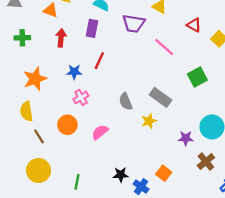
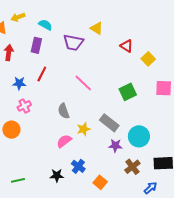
pink line: (164, 47) -> (83, 83), moved
gray rectangle: (160, 97) -> (109, 123), moved
pink semicircle: (100, 132) -> (64, 141), moved
orange square: (164, 173) -> (100, 182), moved
green line: (77, 182) -> (18, 180), turned 64
blue cross: (141, 187) -> (78, 166), moved

